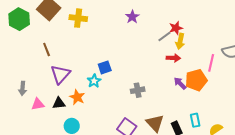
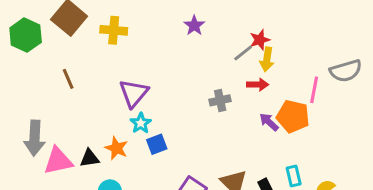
blue square: (105, 67) -> (157, 144), moved
purple triangle: (60, 74) -> (134, 93), moved
orange pentagon: (196, 80) -> (293, 116), turned 30
gray arrow: (23, 88) -> (35, 138), size x1.6
gray cross: (138, 90) -> (220, 100), moved
pink triangle: (38, 104) -> (58, 161), size x1.5

